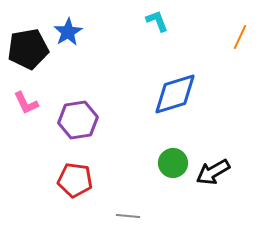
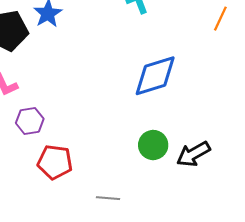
purple hexagon: (78, 120) -> (30, 121), moved, size x0.7

